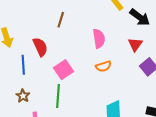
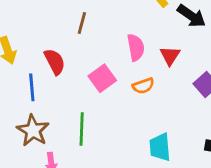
red triangle: (135, 45) -> (170, 56), moved
pink square: (64, 70) -> (102, 78), moved
brown star: (23, 96) -> (33, 131), size x1.6

